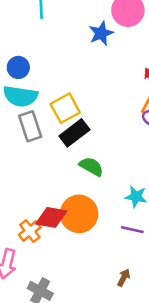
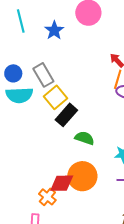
blue star: (101, 33) -> (54, 30), moved
gray rectangle: (30, 126) -> (43, 75), moved

